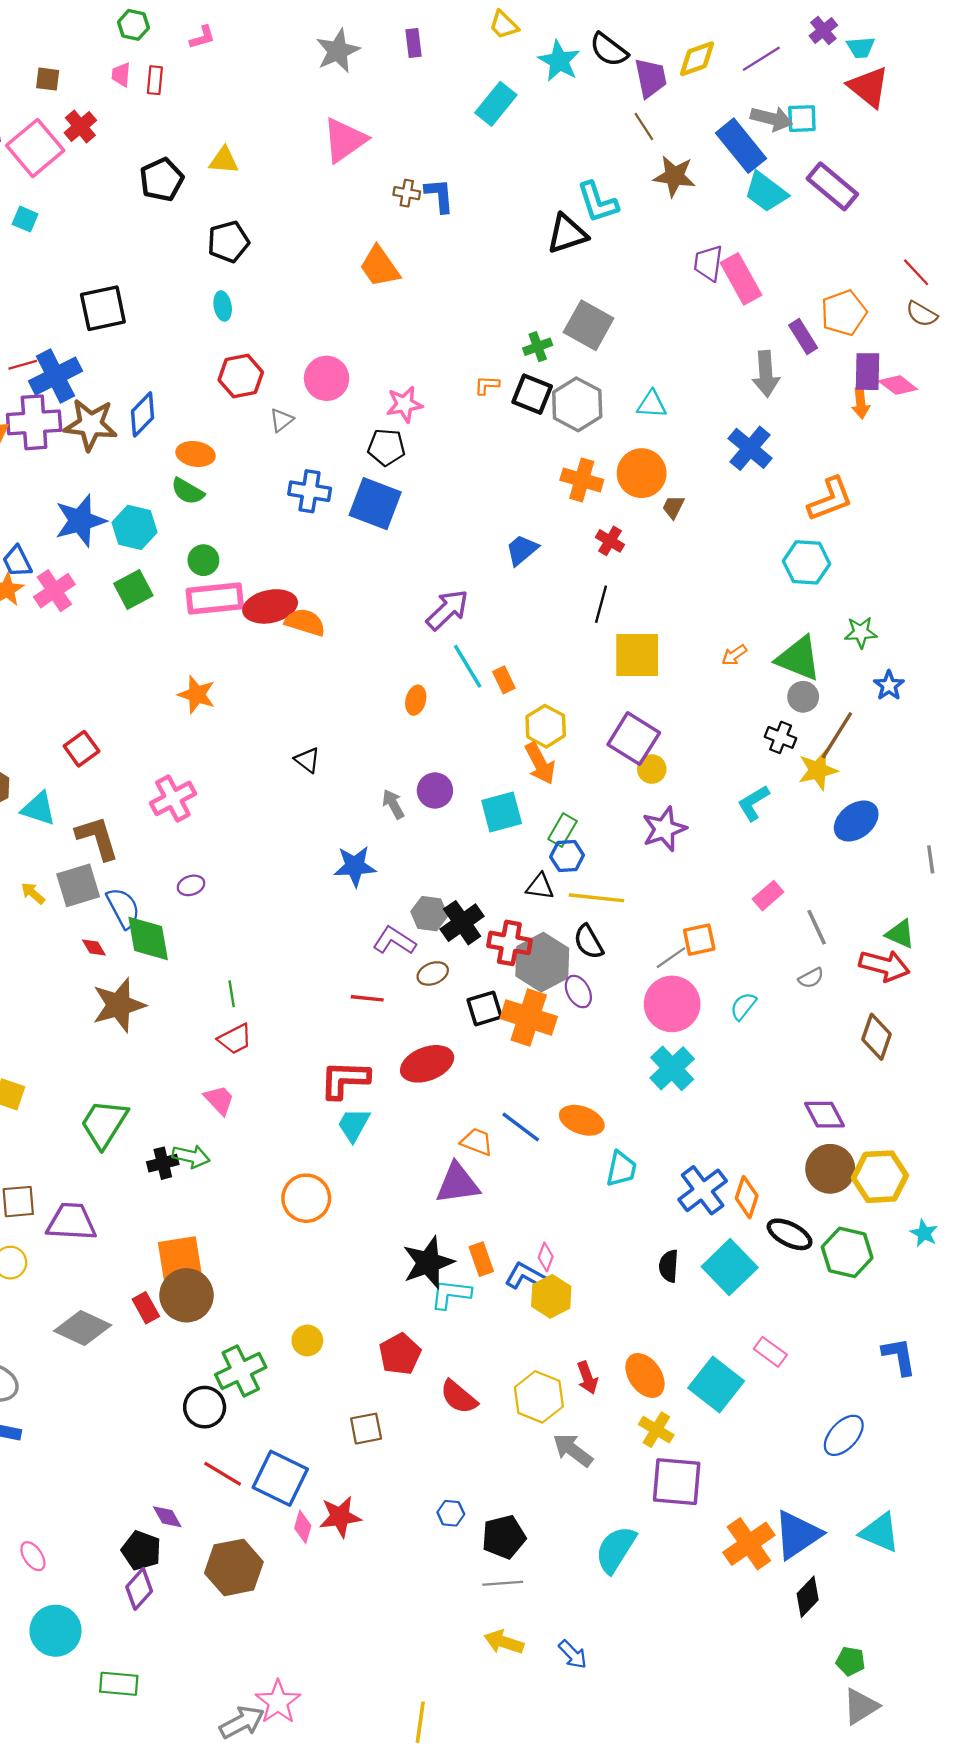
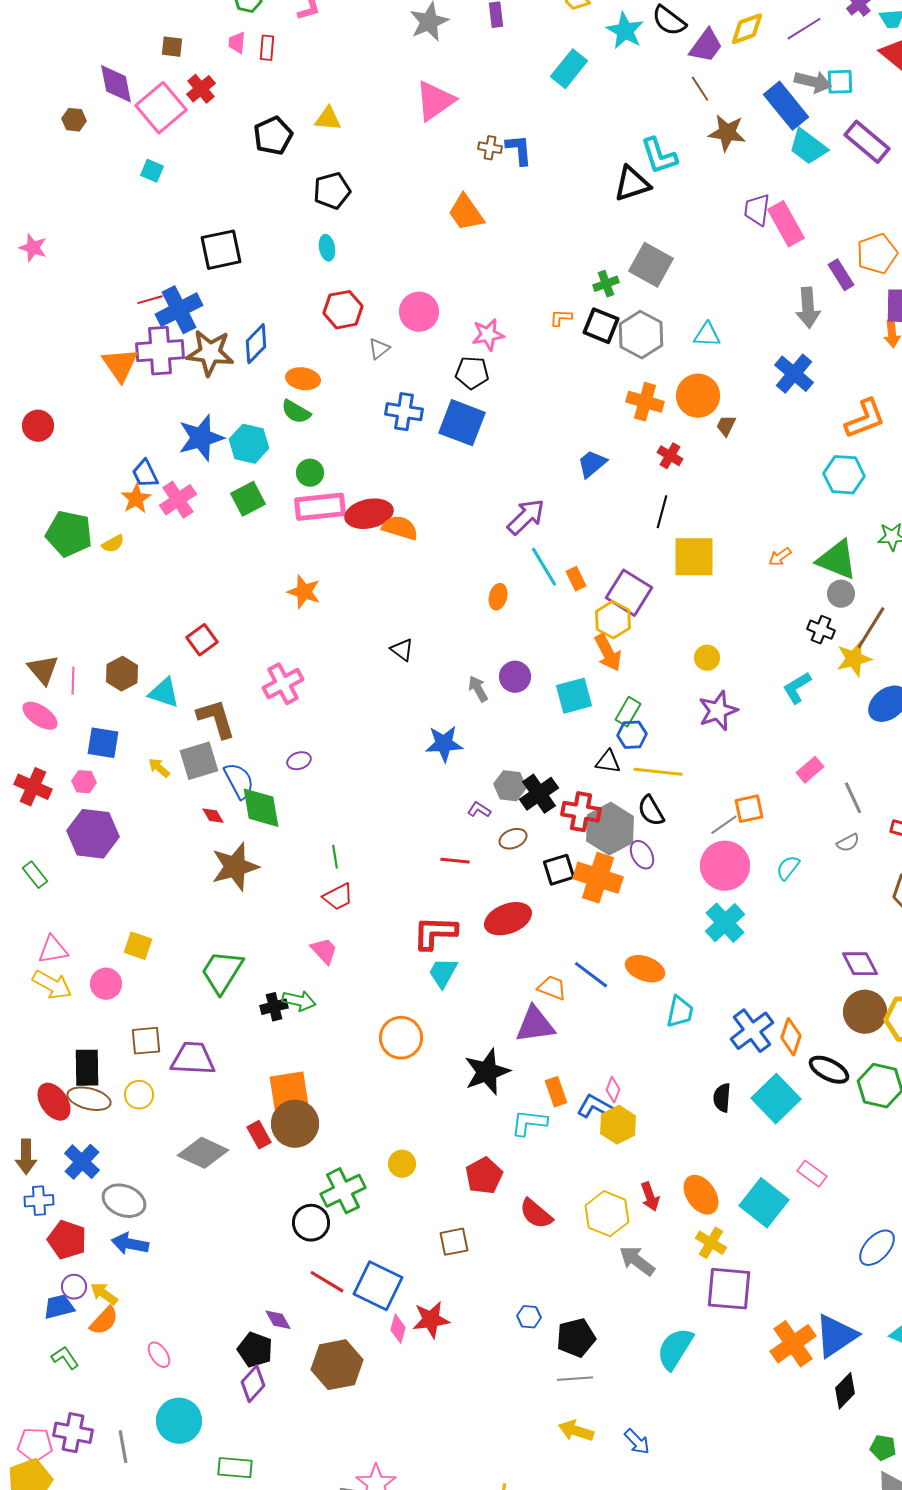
purple trapezoid: (651, 78) -> (706, 46), turned 48
purple square: (634, 739) -> (629, 593), moved
purple L-shape: (394, 941) -> (479, 810), size x0.6
black star: (428, 1263) -> (487, 1072), moved

